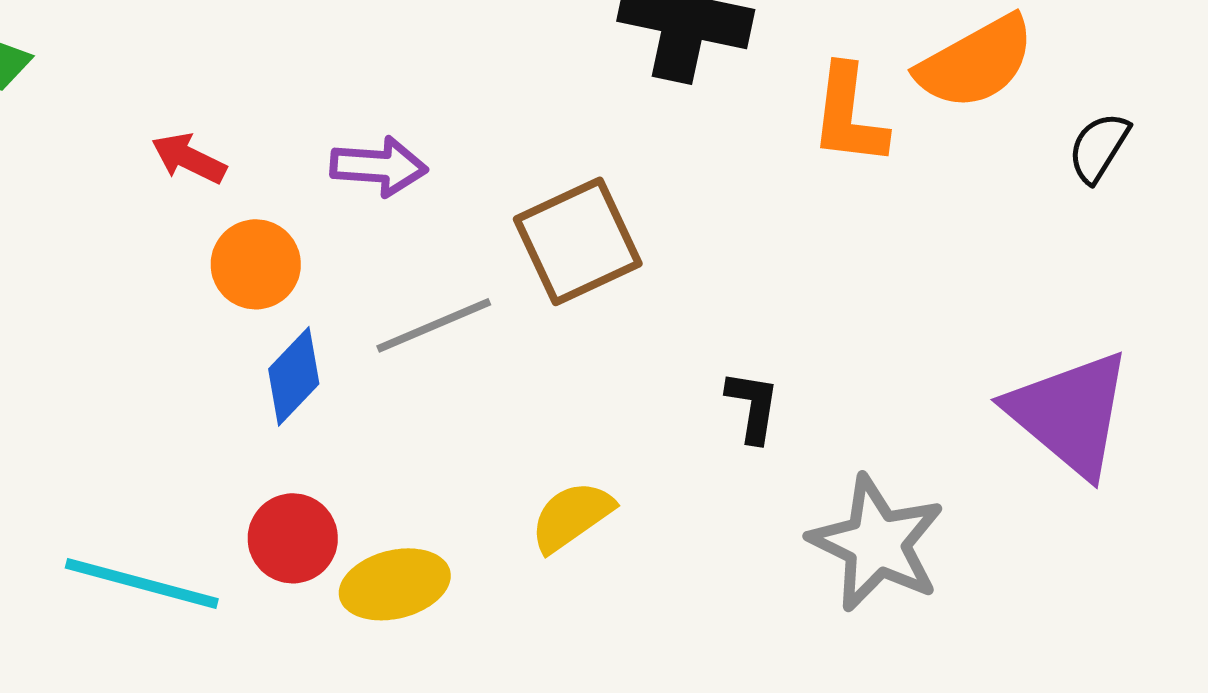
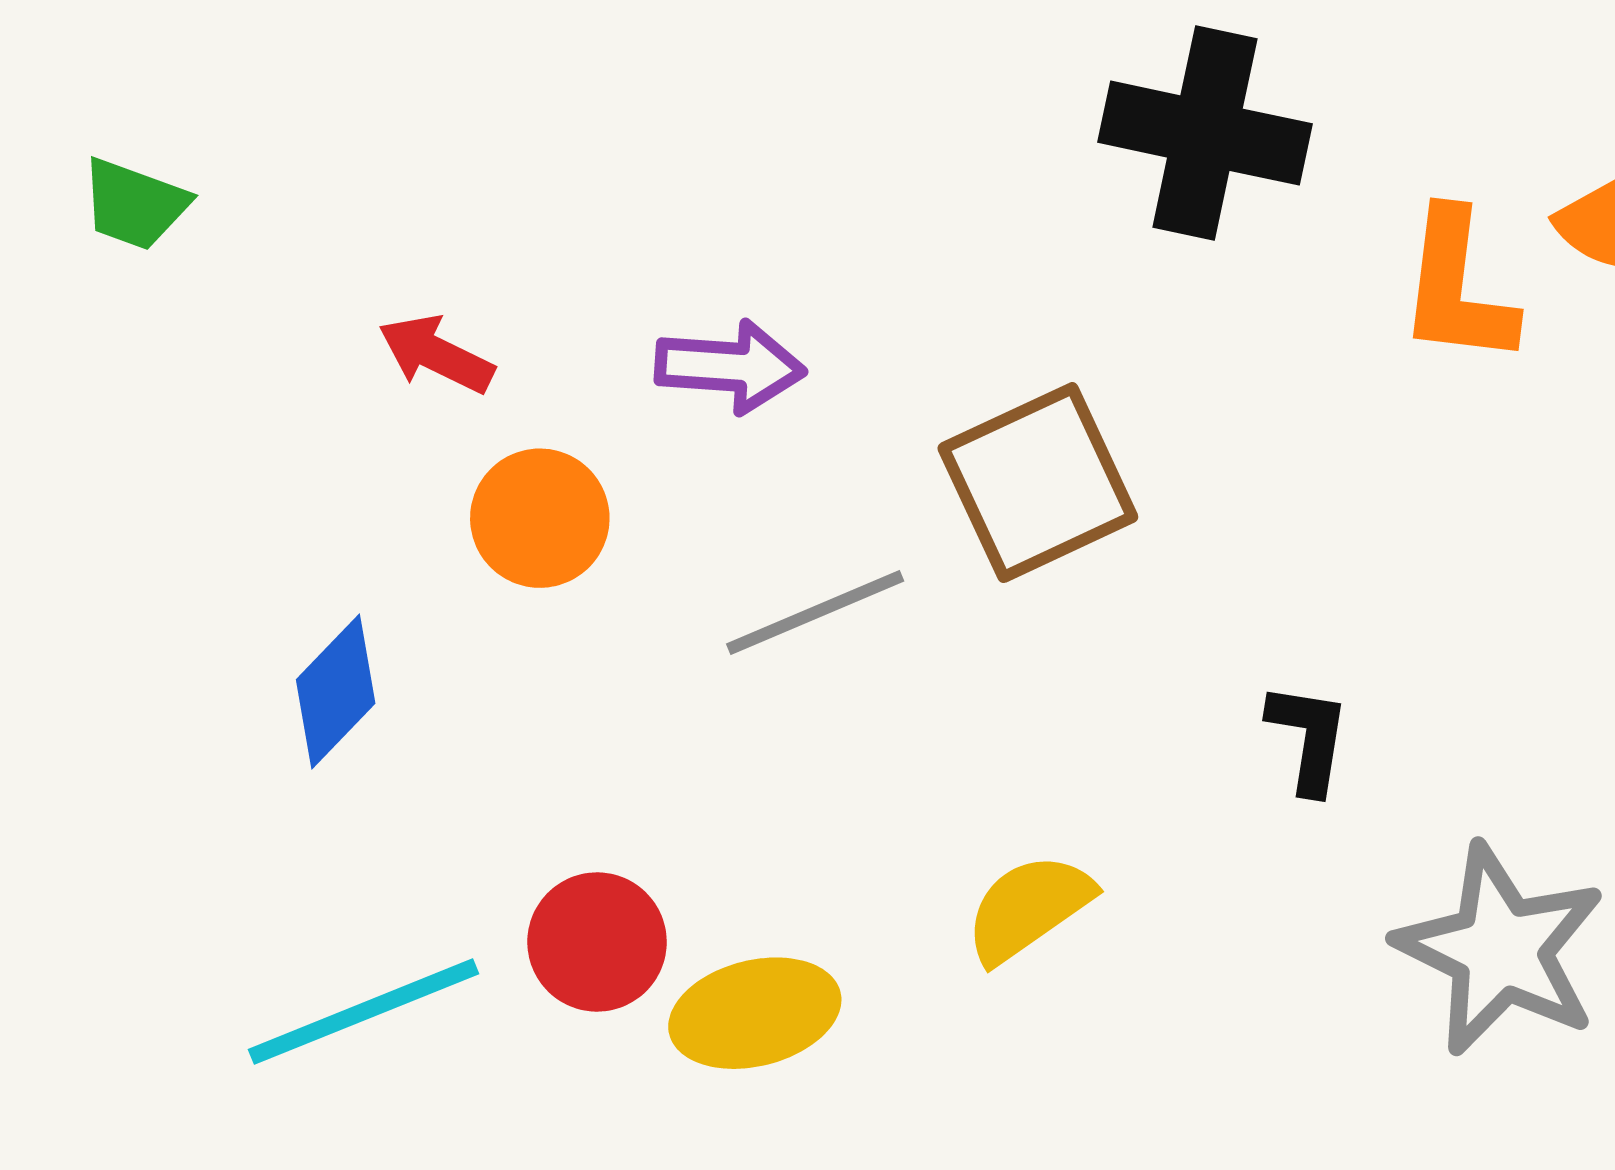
blue diamond: (294, 376) -> (336, 691), moved
cyan line: (142, 583) -> (363, 1012), turned -37

